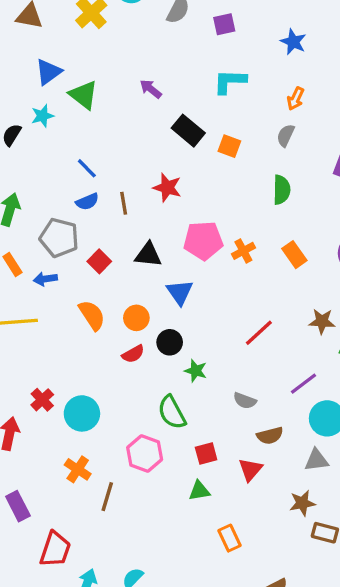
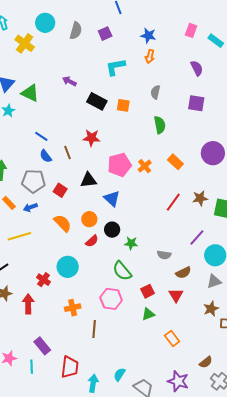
orange arrow: (296, 99) -> (150, 56), moved
blue semicircle: (87, 202) -> (46, 156), turned 88
red line: (259, 333) -> (173, 202), moved
cyan circle: (82, 413) -> (68, 267), moved
orange cross: (78, 469) -> (73, 308), moved, turned -35

